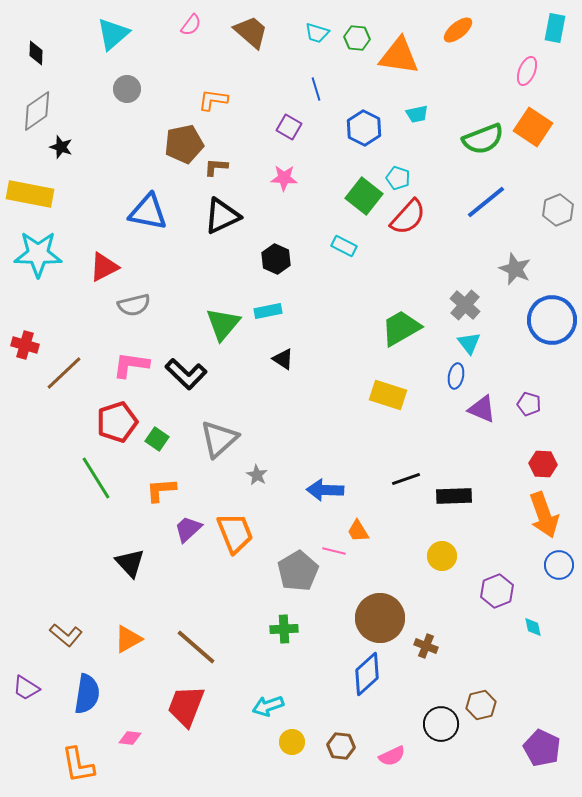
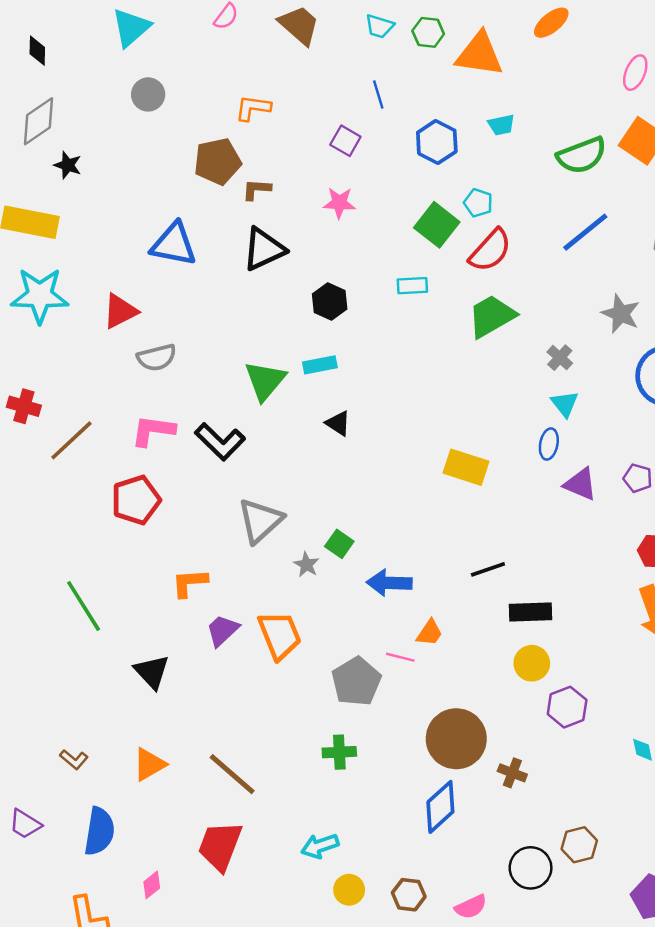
cyan rectangle: (344, 246) -> (412, 286), turned -30
gray cross: (465, 305) -> (560, 358), size x0.7
green trapezoid: (401, 328) -> (492, 316), moved
green square: (157, 439) -> (339, 544), moved
green line: (96, 478) -> (84, 606), moved
black rectangle: (454, 496) -> (531, 612), moved
orange trapezoid: (358, 531) -> (429, 633), turned -115
purple hexagon: (497, 591) -> (567, 707), moved
brown L-shape: (66, 635) -> (74, 759), size x0.7
pink diamond: (130, 738) -> (152, 885), turned -45

